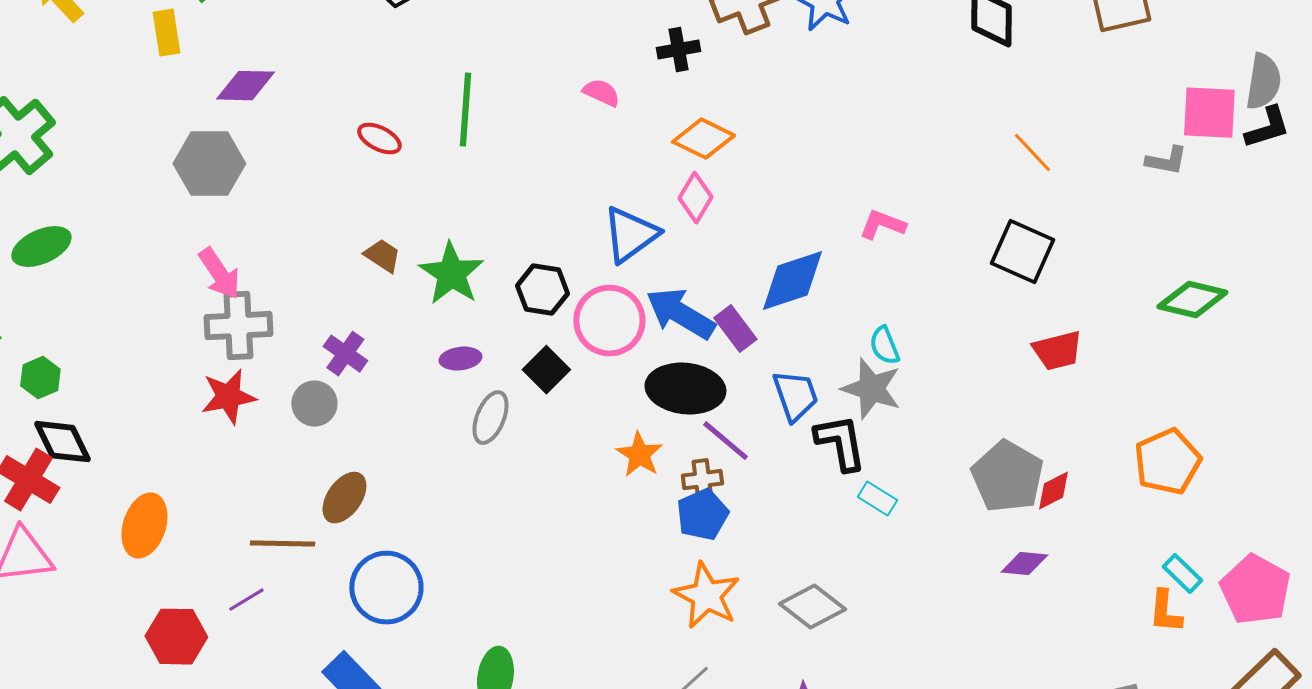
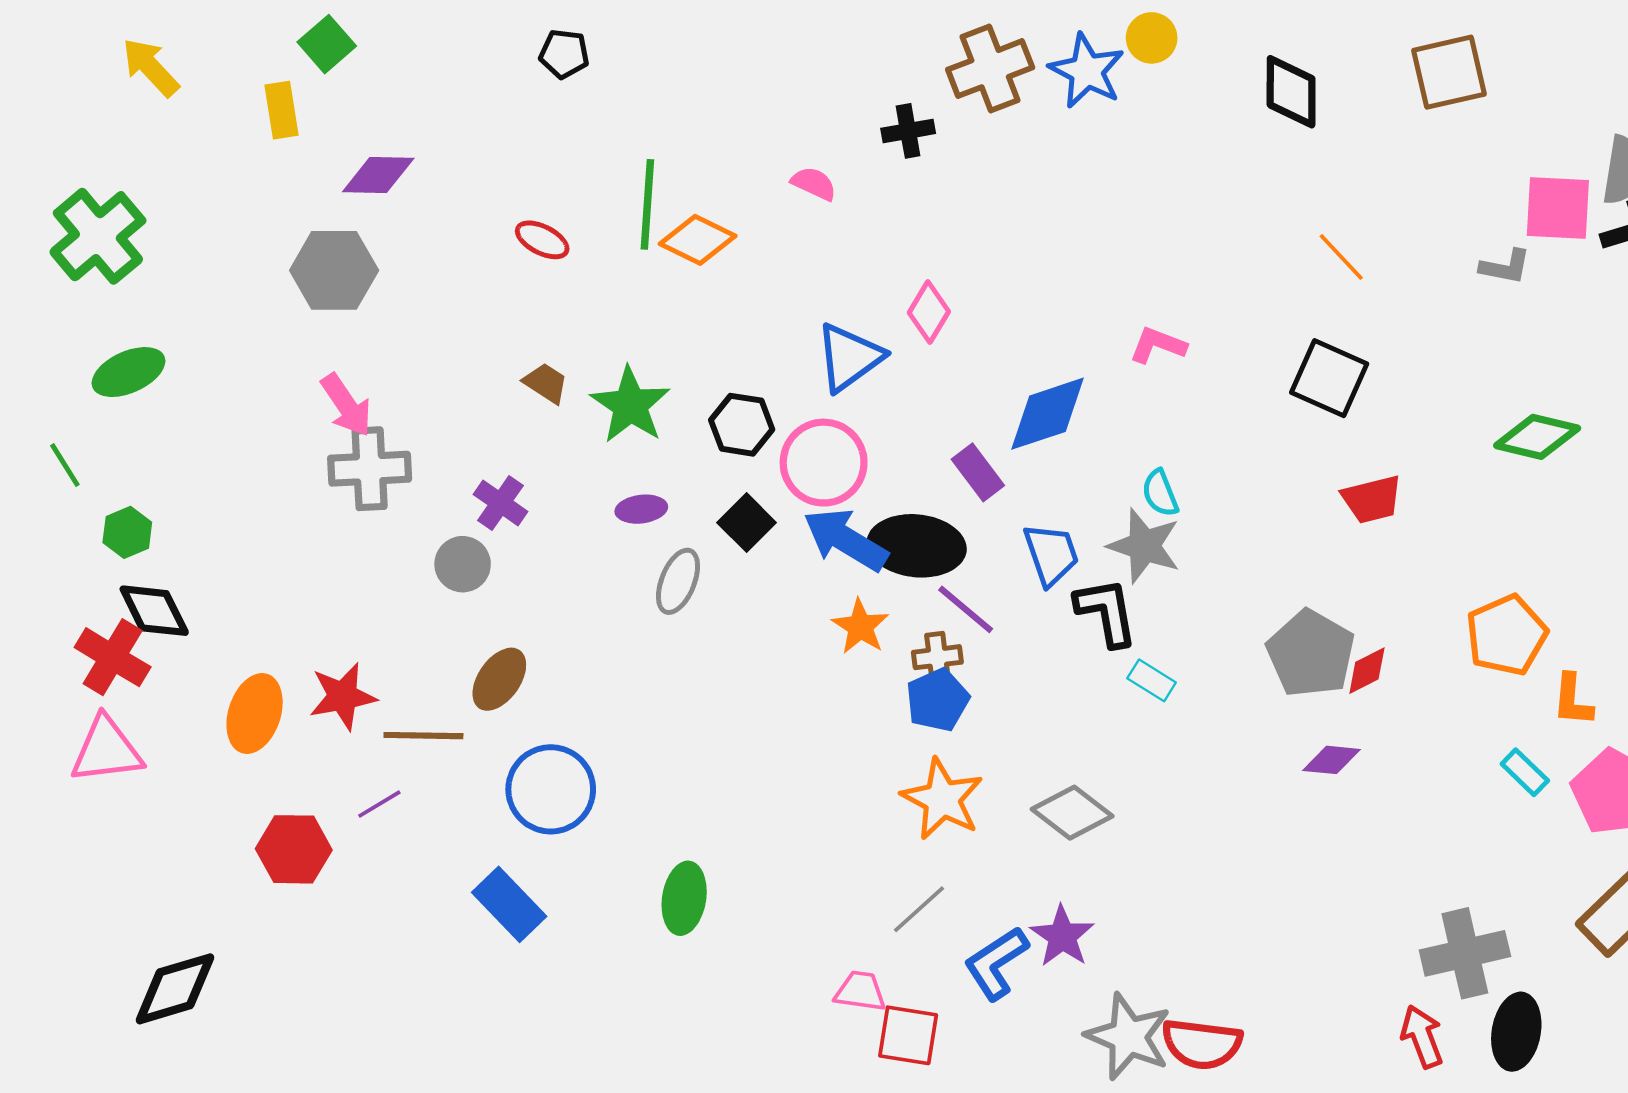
orange diamond: (703, 139) -> (698, 240), moved
blue arrow: (680, 314) -> (846, 540), moved
red star: (228, 397) -> (343, 696), moved
orange L-shape: (1165, 612) -> (1573, 700), moved

